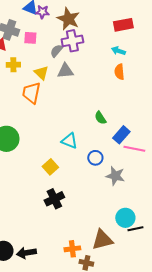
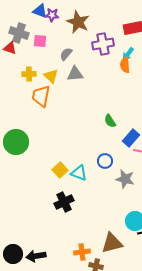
purple cross: (72, 41) -> (103, 44), moved
cyan arrow: (118, 51) -> (128, 54), turned -72
yellow cross: (13, 65) -> (29, 74), moved
orange semicircle: (119, 72) -> (125, 65), moved
cyan triangle: (69, 141) -> (79, 173), moved

